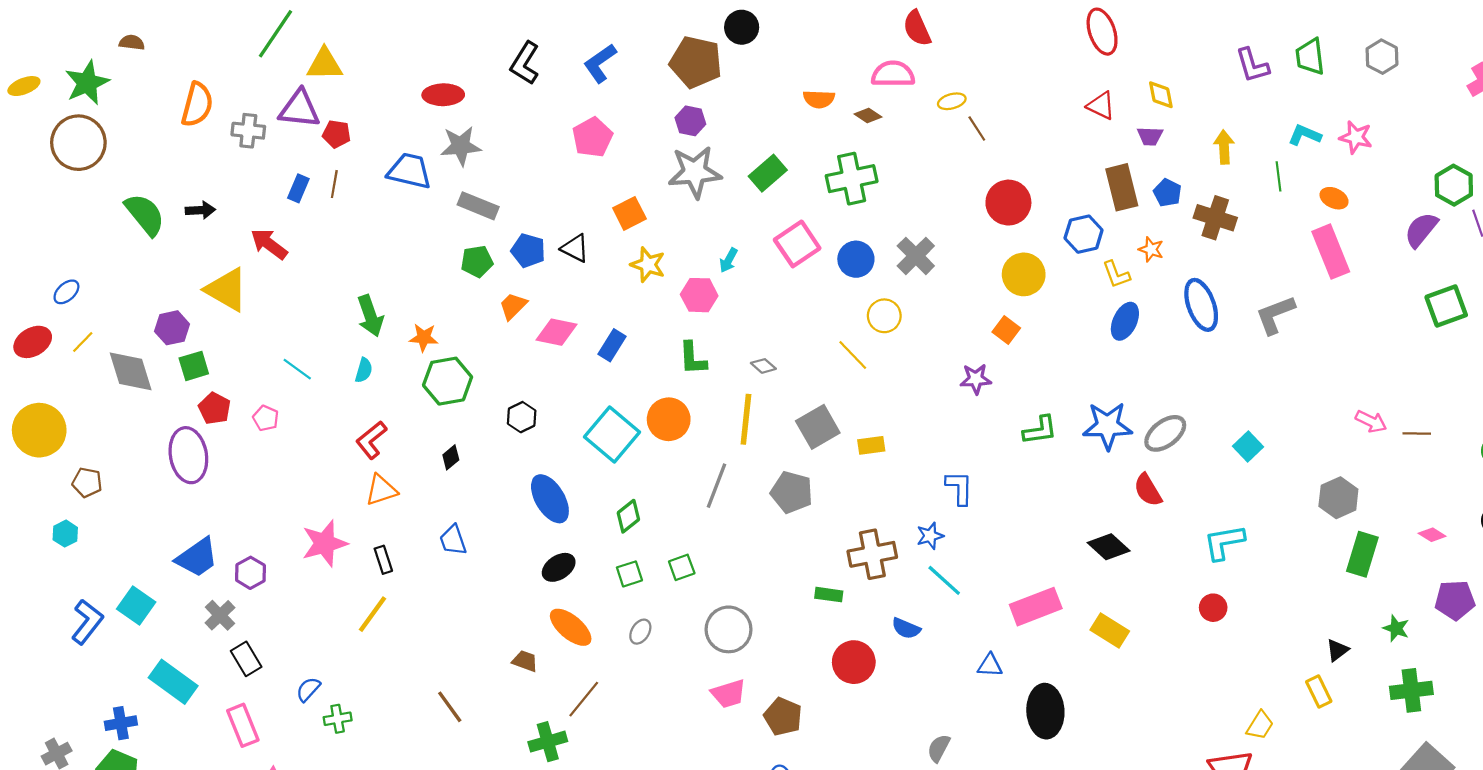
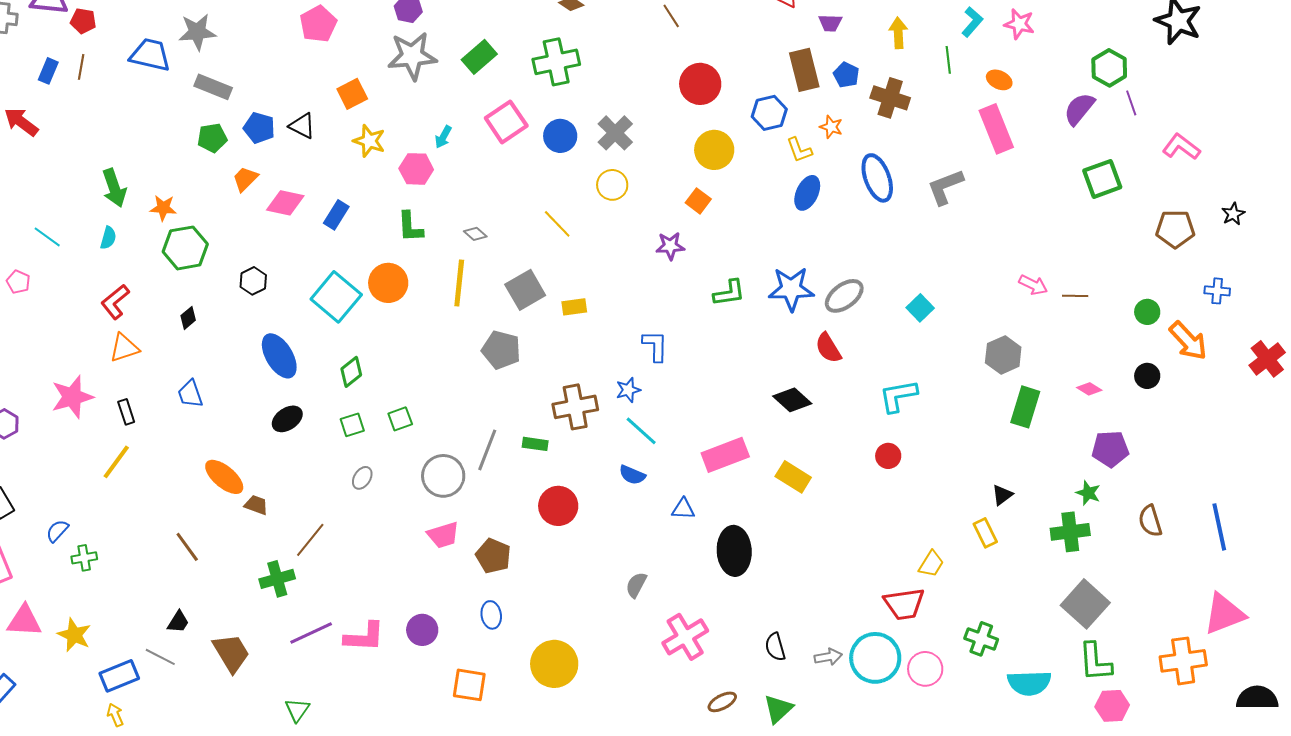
cyan L-shape: (1305, 135) -> (972, 22), turned 108
yellow circle: (884, 316) -> (612, 185), moved
gray line: (717, 486) -> (487, 450), moved
orange ellipse: (571, 627) -> (224, 477), moved
blue semicircle: (906, 628) -> (632, 475), moved
green star: (1396, 628) -> (1088, 493), moved

